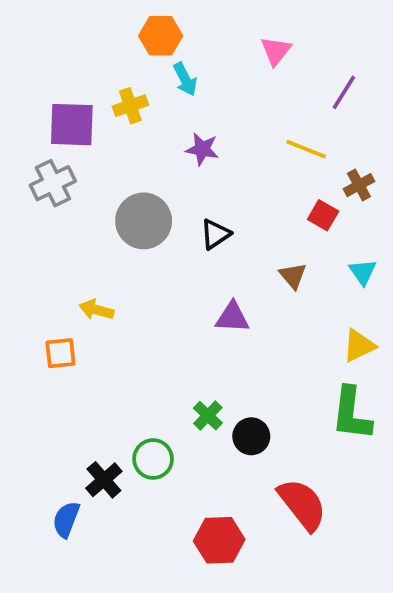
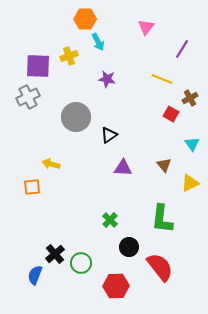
black triangle: (215, 234) -> (109, 135), moved
brown triangle: (293, 276) -> (164, 165), moved
green L-shape: (351, 414) -> (162, 219), moved
black circle: (251, 436) -> (129, 247), moved
green circle: (153, 459) -> (81, 263), moved

